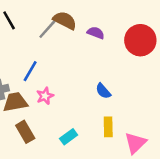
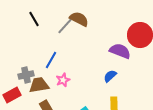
purple semicircle: (96, 33) -> (120, 51), moved, size x1.5
blue semicircle: (103, 91) -> (110, 76), turned 88

